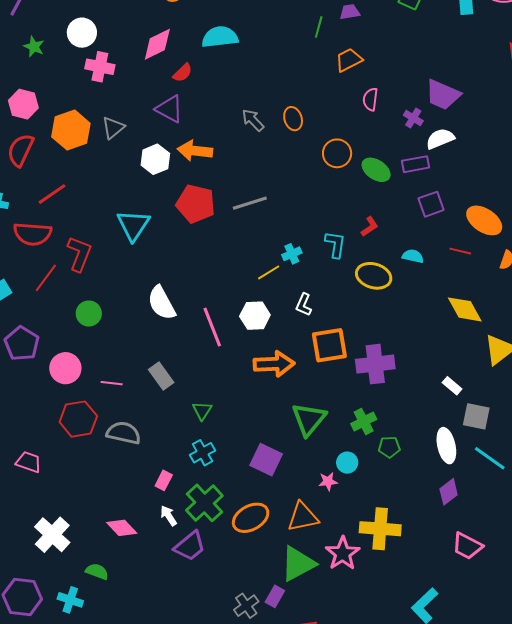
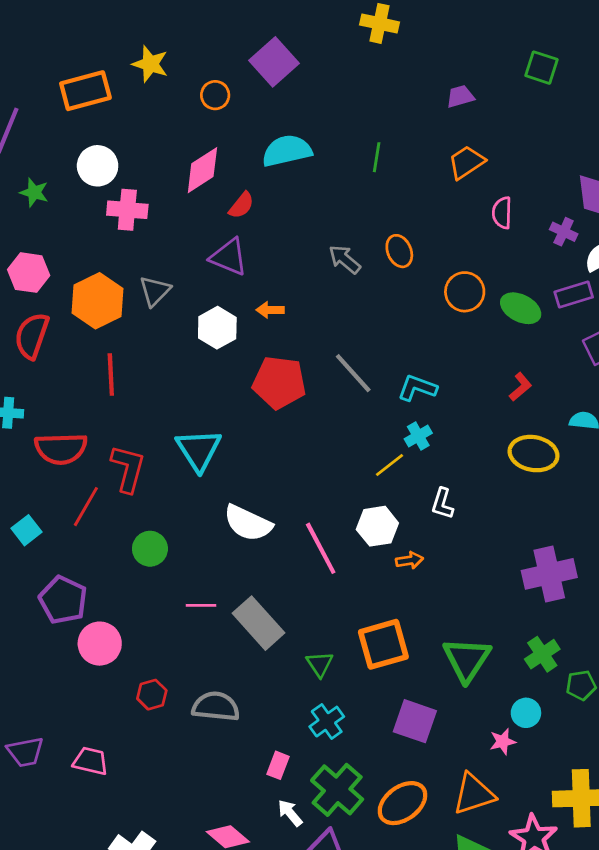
green line: (319, 27) -> (377, 157), moved
orange arrow: (195, 151) -> (270, 310), size x0.6
red line: (52, 194) -> (111, 374), moved, turned -52
gray line: (250, 203) -> (353, 373), turned 72
cyan triangle: (133, 225) -> (199, 450), moved
cyan L-shape: (335, 244) -> (417, 388), moved, turned -72
white semicircle: (162, 303) -> (248, 523), turned -30
orange square: (329, 345) -> (383, 644), moved
orange arrow: (274, 364) -> (409, 560), moved, size x0.5
pink circle: (65, 368) -> (100, 644), moved
gray rectangle: (161, 376) -> (258, 623), size x1.4
pink line: (112, 383) -> (201, 605), moved
red hexagon: (78, 419) -> (152, 695), size x0.6

